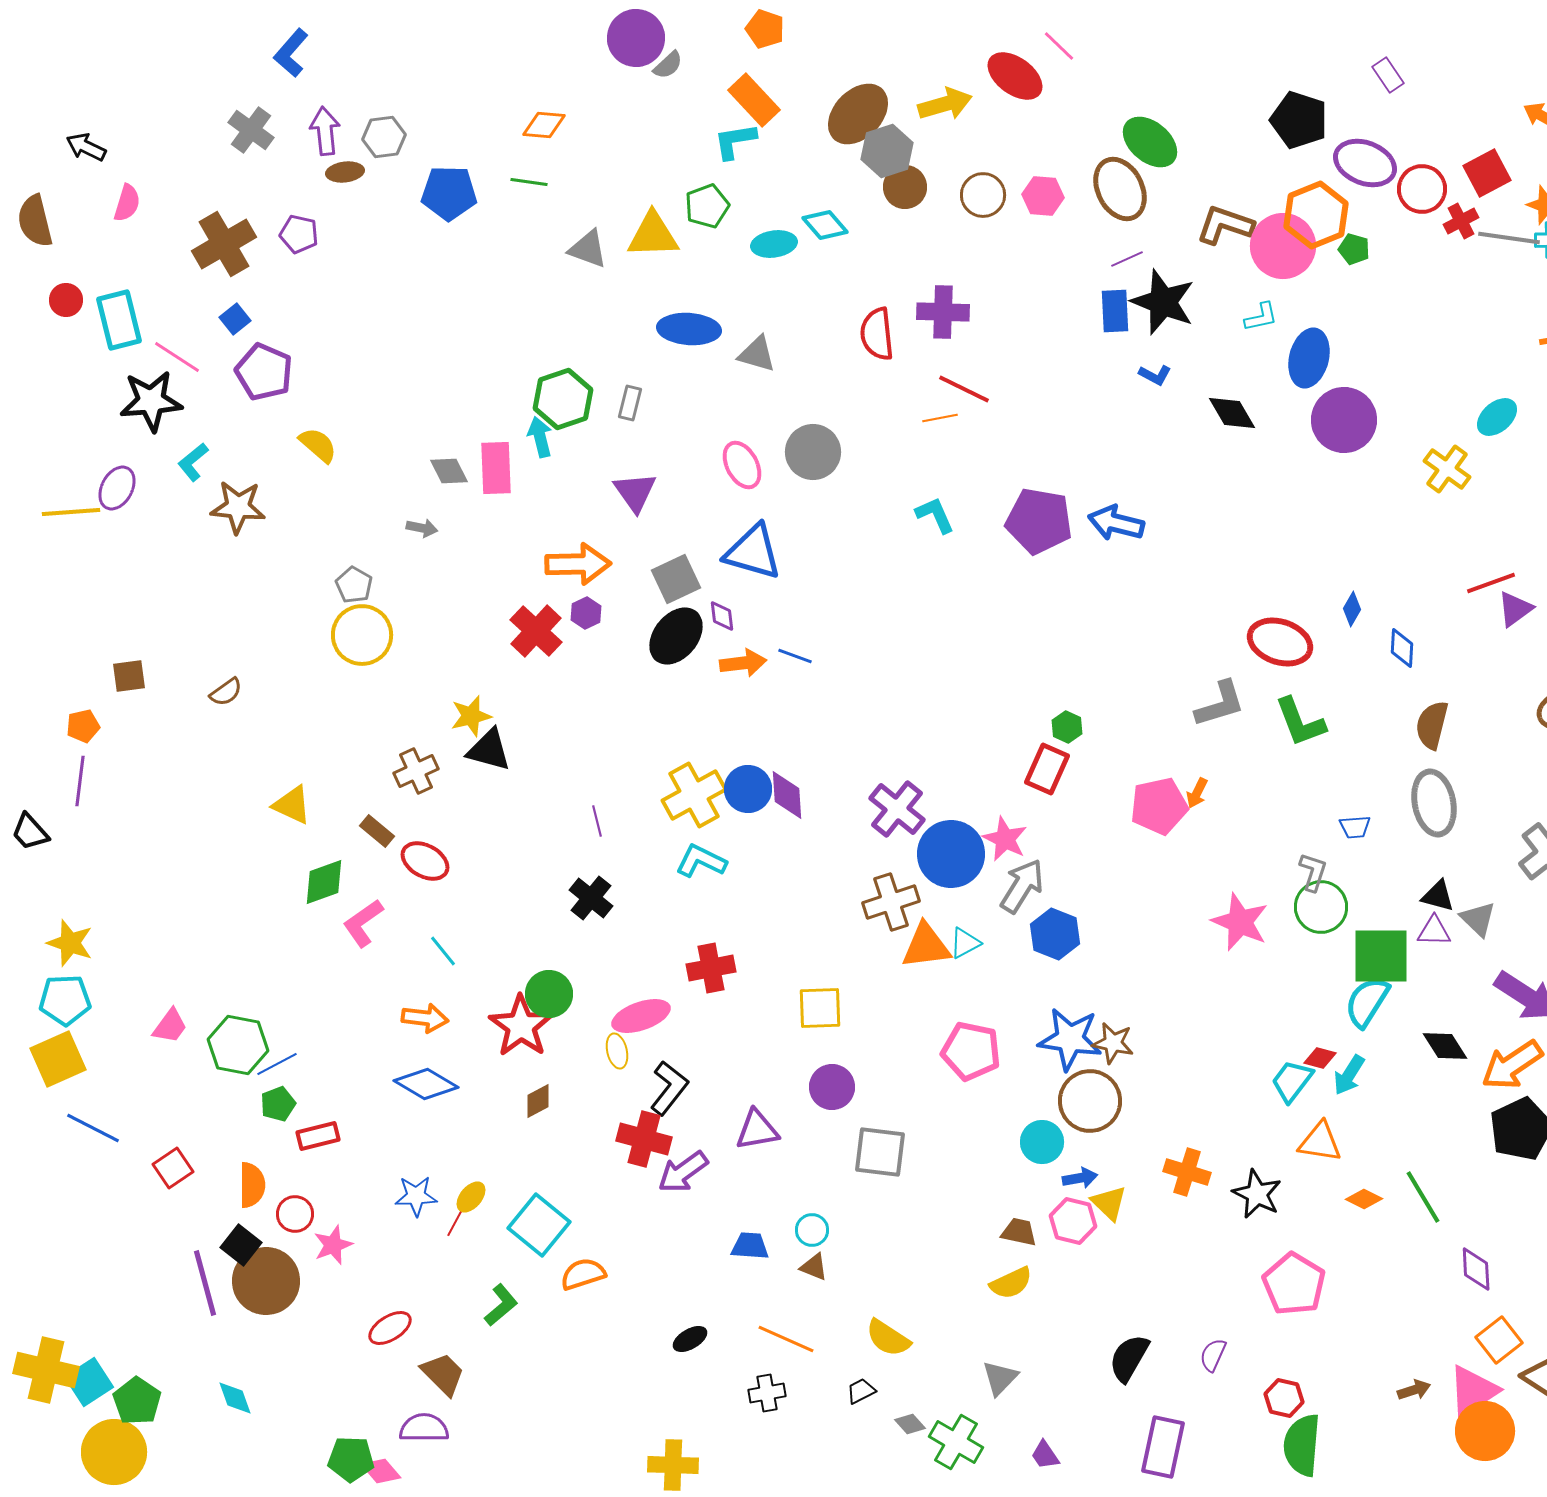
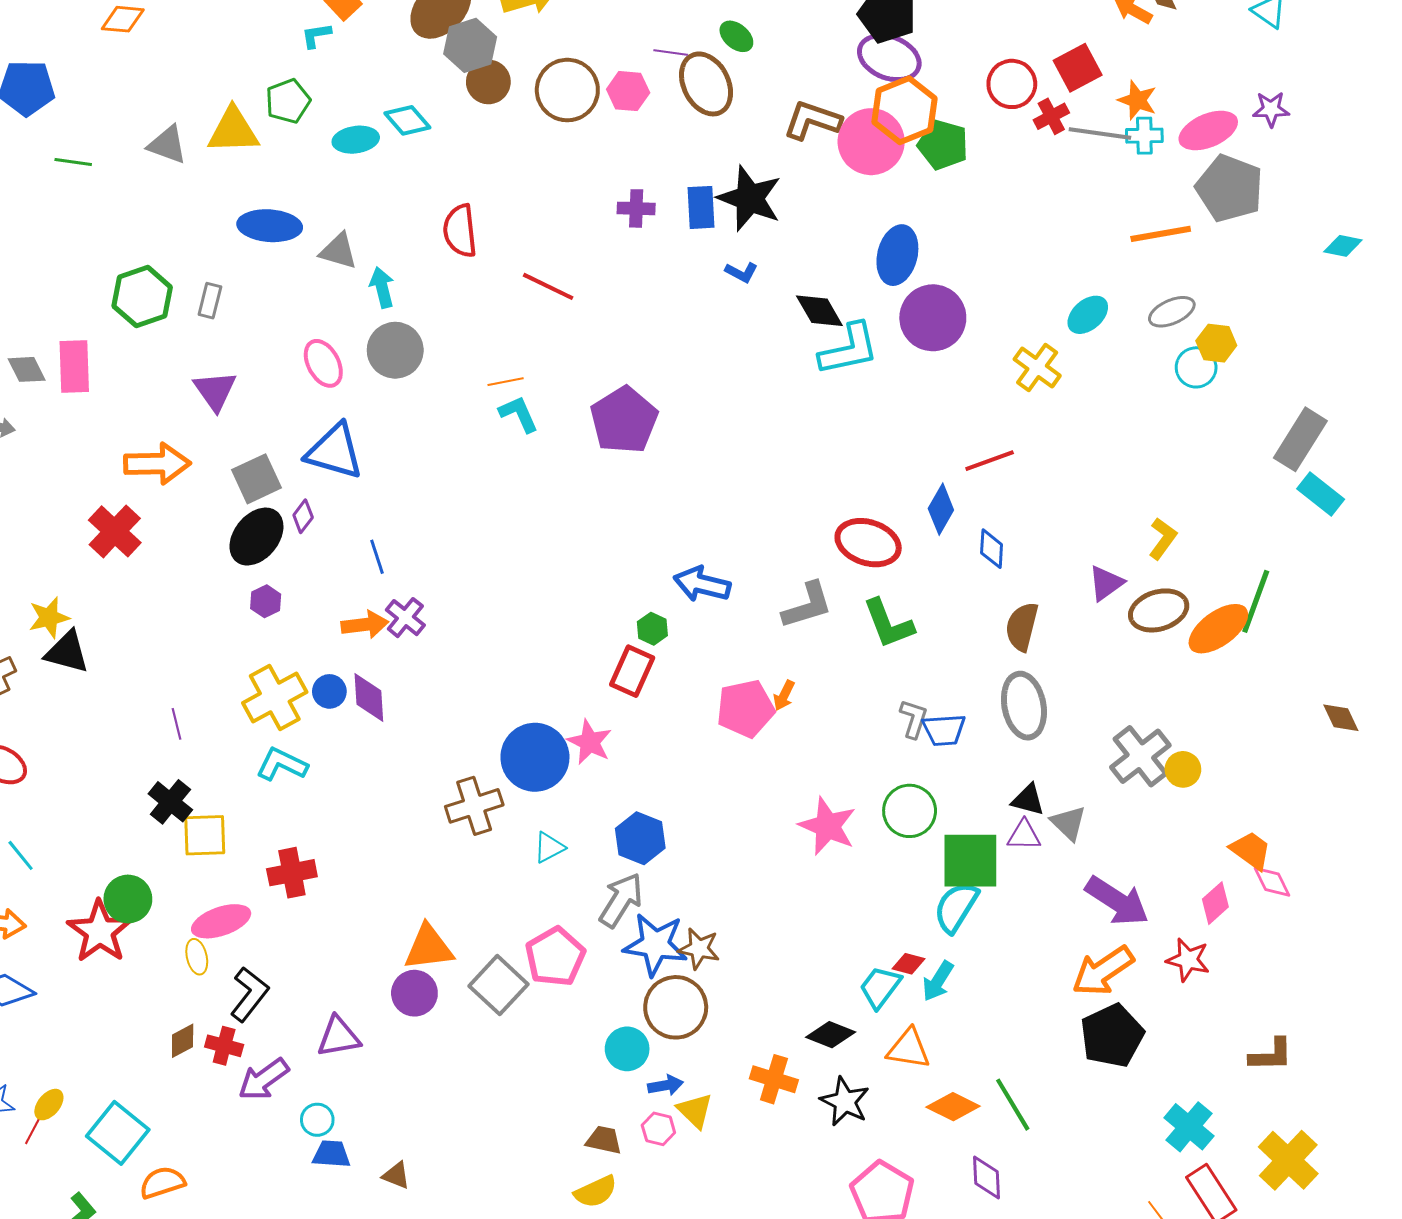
cyan L-shape: (735, 141) -> (316, 35), size x0.7
green ellipse: (1150, 142) -> (736, 36), size x0.6
purple ellipse: (1365, 163) -> (889, 58), moved
green line: (529, 182) -> (73, 162), moved
brown circle: (983, 195) -> (567, 90), size x1.4
green pentagon: (1354, 249) -> (943, 145), size x1.6
purple line: (1127, 259) -> (671, 53), moved, turned 32
purple cross: (943, 312) -> (636, 208), moved, size x0.7
cyan L-shape: (1261, 317) -> (849, 349), moved, size x1.8
orange line: (940, 418) -> (506, 382), moved
cyan arrow: (540, 437) -> (382, 287), moved
purple pentagon: (1039, 521) -> (624, 420), turned 30
blue arrow: (1116, 523) -> (702, 584), moved
red line: (1491, 583) -> (990, 461), moved
blue diamond: (1352, 609) -> (941, 509), size x1.4
purple triangle: (1515, 609) -> (1106, 583), moved
purple hexagon: (586, 613) -> (266, 601), moved
purple diamond: (722, 616) -> (303, 516), turned 44
blue line: (795, 656) -> (377, 557), turned 52
orange arrow: (743, 663) -> (365, 625), moved
blue circle: (748, 789) -> (329, 691), size x0.7
purple cross: (897, 809) -> (405, 618), moved, size x0.7
blue trapezoid: (1355, 827) -> (944, 730), size x1.4
gray L-shape: (1313, 872) -> (914, 719), moved
gray arrow: (1022, 886) -> (621, 900), moved
orange triangle: (926, 946) -> (429, 948), moved
yellow square: (820, 1008) -> (205, 835), moved
black diamond: (1445, 1046) -> (831, 1035), moved, turned -36
pink pentagon: (971, 1051) -> (555, 957), turned 30
brown diamond: (538, 1101) -> (183, 1041), moved
red cross: (644, 1139) -> (224, 1046), size x0.7
gray square: (880, 1152) -> (498, 985), moved, turned 36
orange diamond: (1364, 1199) -> (953, 1107), size x1.4
pink hexagon: (1073, 1221) -> (658, 1129), size x0.7
cyan circle: (812, 1230) -> (317, 1120), moved
purple diamond: (1476, 1269) -> (987, 1177), moved

